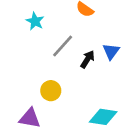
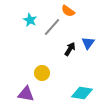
gray line: (63, 46) -> (52, 27), moved

